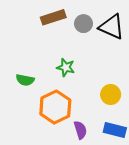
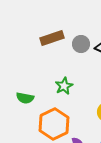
green star: (66, 67) -> (64, 86), turned 30

